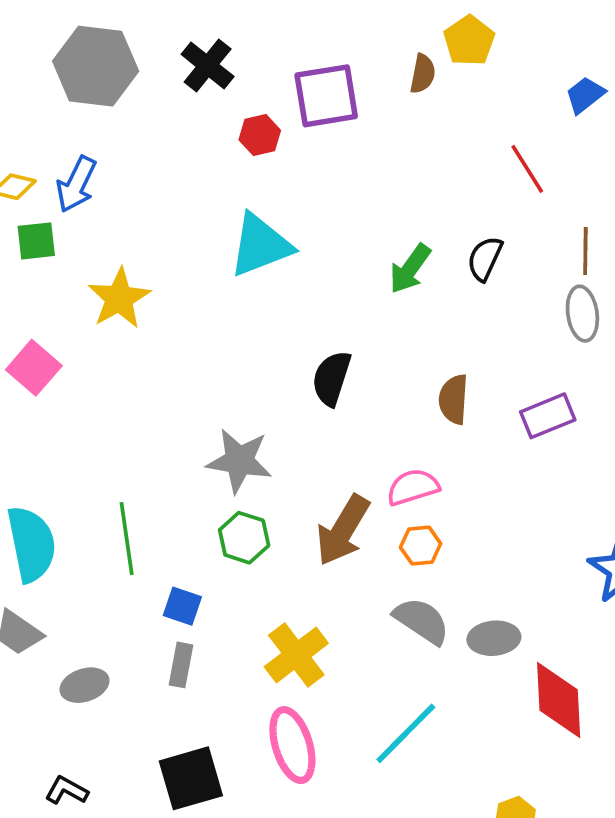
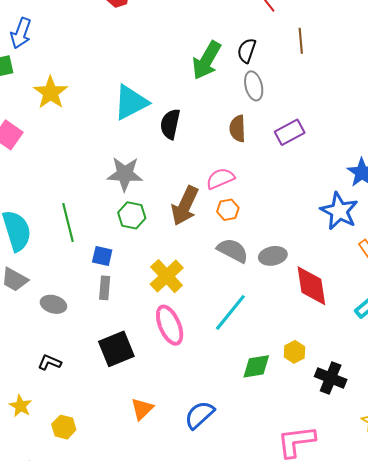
cyan triangle: (260, 245) -> (131, 102), moved
green arrow: (410, 269) -> (207, 60), size x1.4
gray ellipse: (582, 314) -> (254, 86), moved
gray ellipse: (85, 685) -> (53, 304), turned 40

